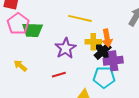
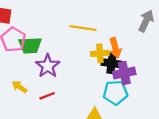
purple star: (65, 48) -> (48, 66), moved
black cross: (103, 51) -> (112, 63), turned -36
red line: (59, 75) -> (47, 96), moved

